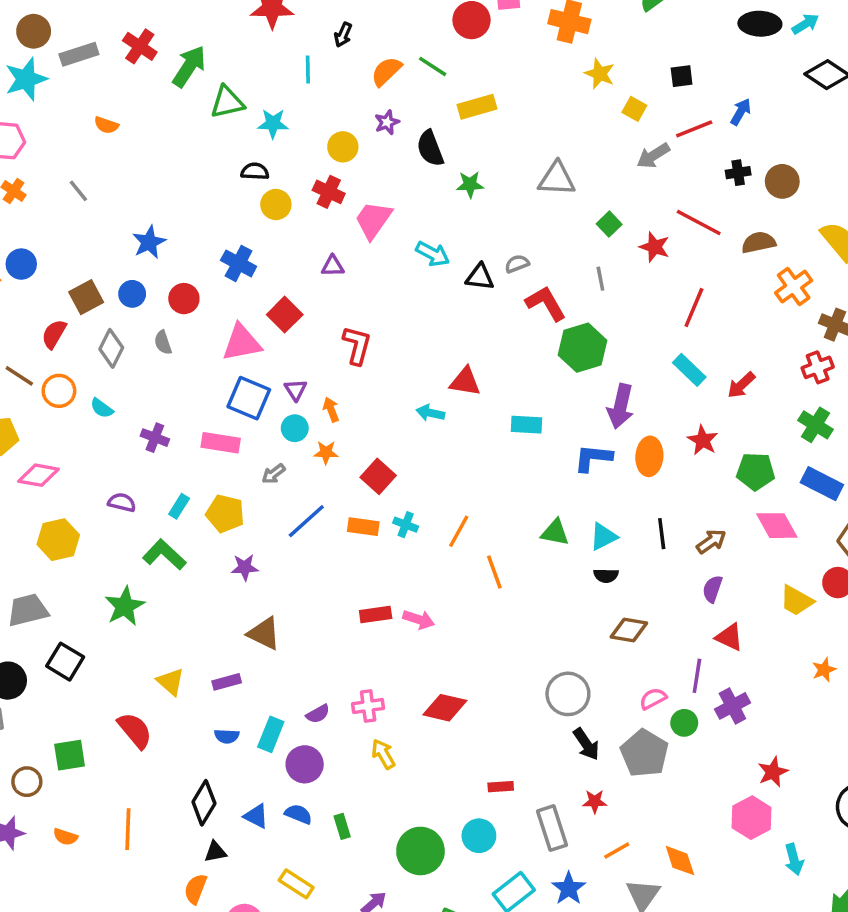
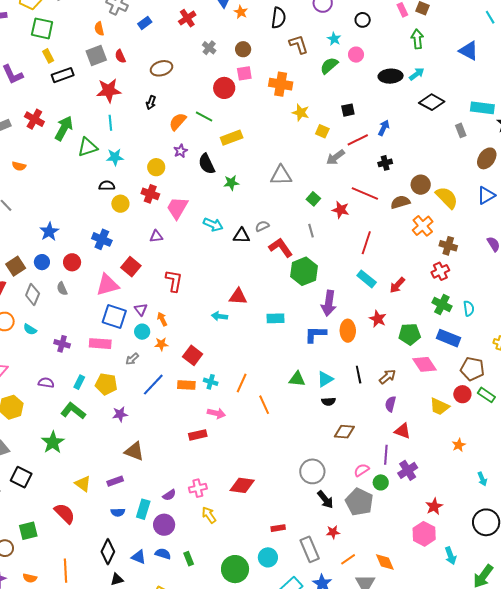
cyan line: (308, 69) -> (110, 123), moved
brown circle: (782, 181) -> (421, 185), moved
pink arrow: (419, 619) -> (216, 413), moved

